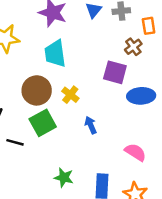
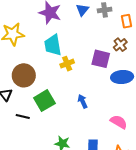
brown cross: (133, 47) -> (120, 45), moved
brown circle: (37, 90) -> (24, 75), moved
yellow cross: (70, 95) -> (67, 64), moved, turned 32

